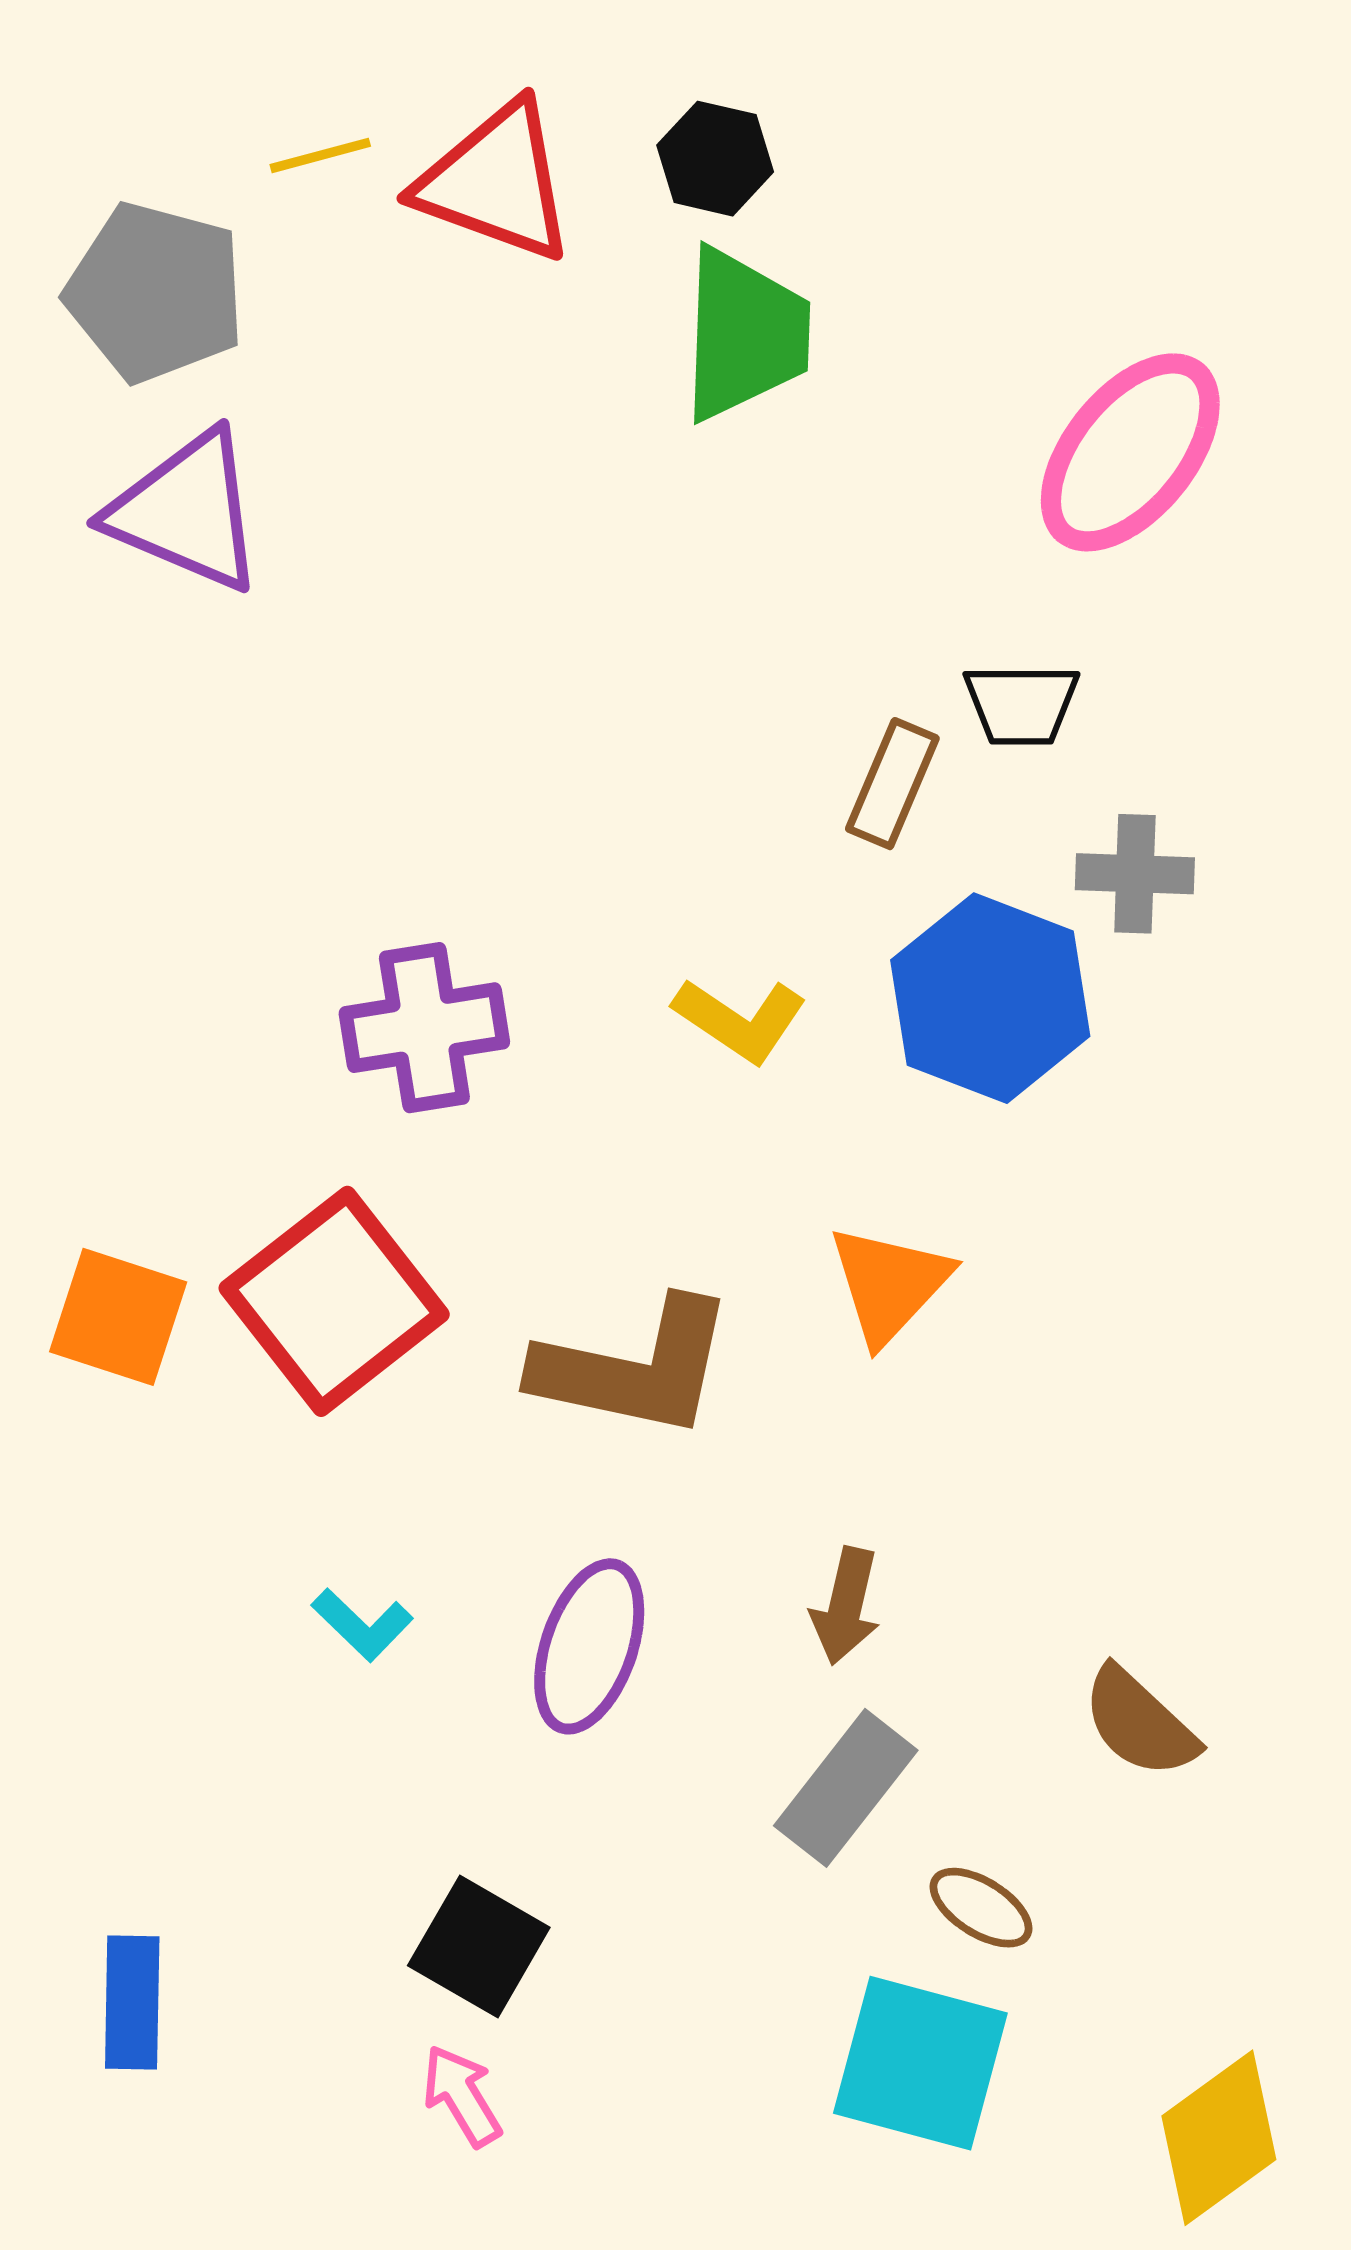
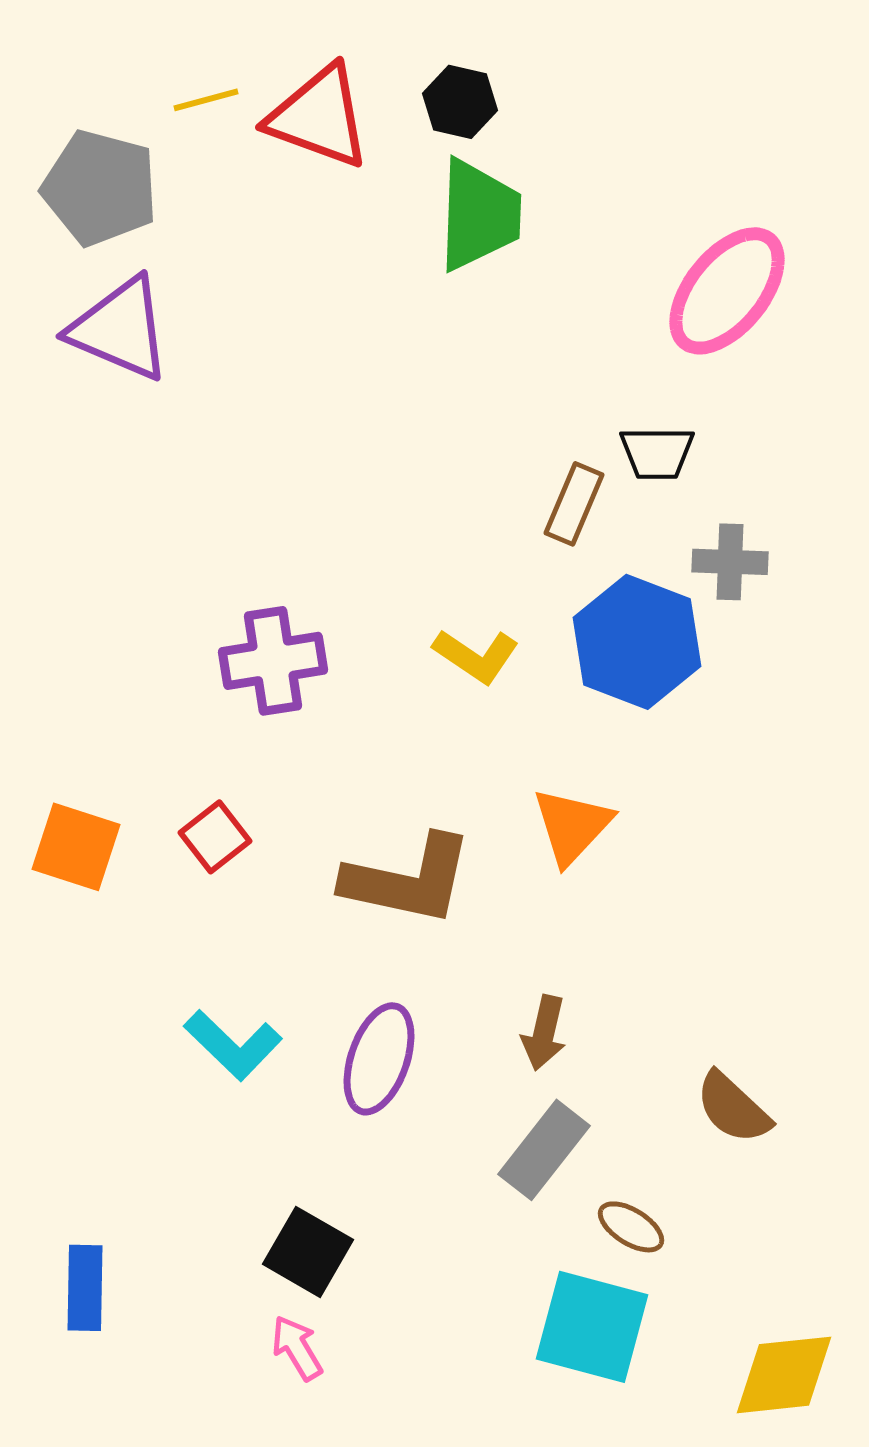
red square: (334, 1301) -> (215, 837), size x0.5
cyan L-shape: (362, 1625) -> (233, 1045), size x1.5
yellow diamond: (1219, 2138) -> (784, 1375), turned 30

